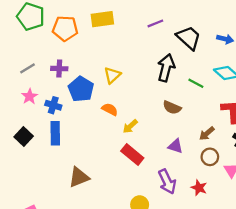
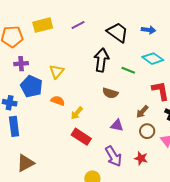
purple line: (155, 23) -> (78, 25), moved
purple cross: (59, 69) -> (21, 64), moved
brown triangle: (79, 177) -> (25, 163), moved

